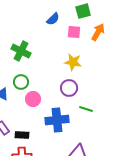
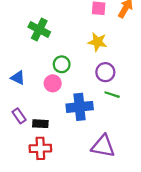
green circle: (21, 82) -> (62, 64), moved
purple circle: (69, 88) -> (105, 72), moved

